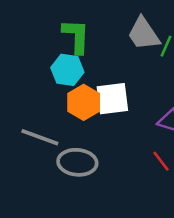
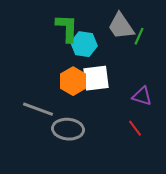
cyan hexagon: (67, 70) -> (84, 44), moved

